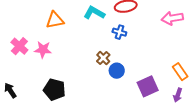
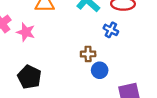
brown cross: (103, 58) -> (88, 54), turned 32

